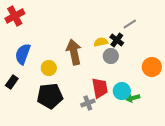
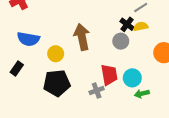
yellow semicircle: (101, 42) -> (141, 26), moved
blue semicircle: (23, 54) -> (28, 39), turned -100
green arrow: (133, 98) -> (142, 94), moved

